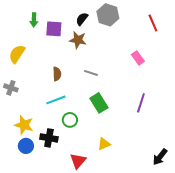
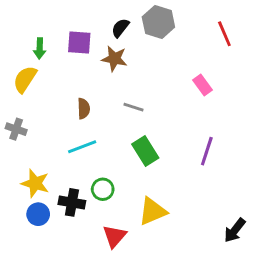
green arrow: (34, 20) -> (40, 48), moved
green circle: (70, 120) -> (103, 189), moved
yellow triangle: (104, 144) -> (153, 211), size x1.5

